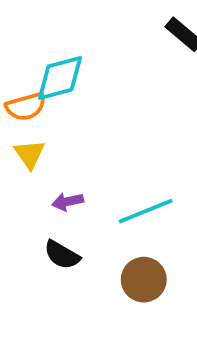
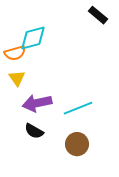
purple arrow: (68, 202) -> (37, 103), size x1.8

